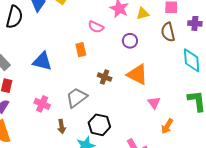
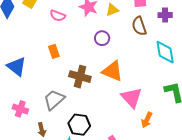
pink semicircle: (96, 27) -> (58, 16), moved
blue triangle: (42, 61) -> (17, 67), turned 30
brown cross: (105, 77) -> (80, 77), size x1.5
pink triangle: (154, 103) -> (131, 98), size x1.6

